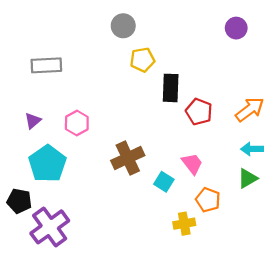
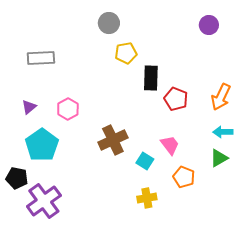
orange arrow: (250, 109) -> (221, 97), turned 152
yellow cross: (184, 224) -> (147, 198), moved

